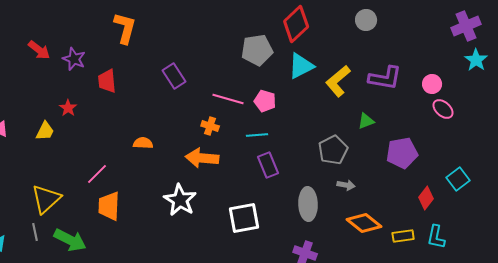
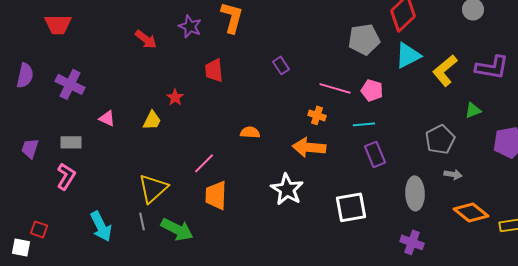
purple star: (74, 59) -> (190, 26), moved
purple rectangle: (174, 76) -> (281, 65), size x0.7

